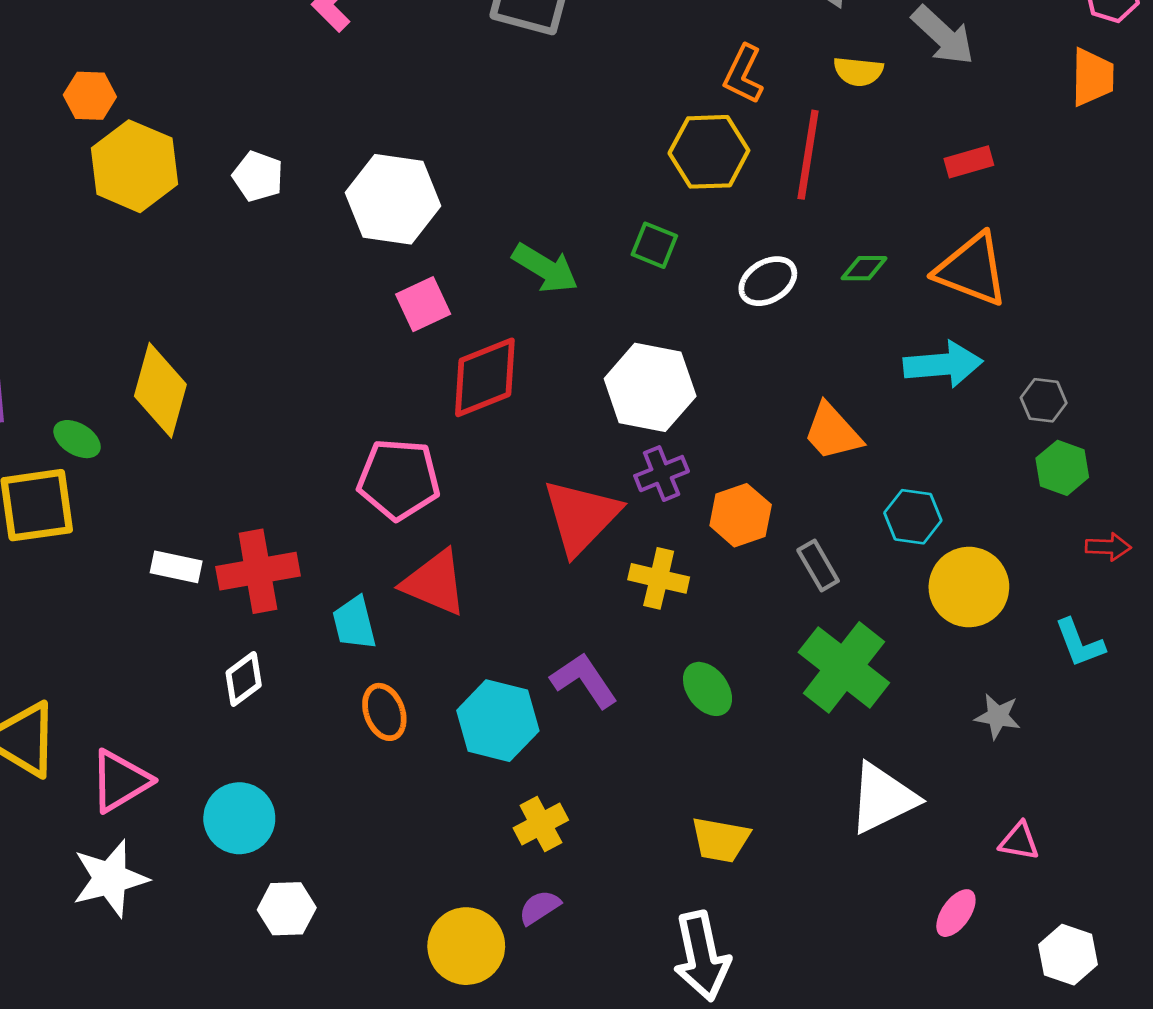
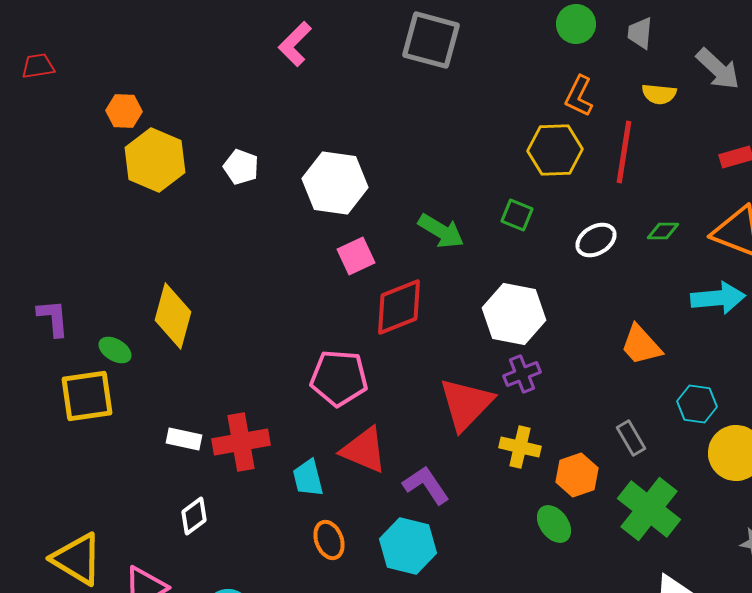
orange hexagon: (741, 515) -> (577, 475), moved
white diamond: (244, 679) -> (194, 516), moved
purple L-shape: (584, 680) -> (426, 485), moved

